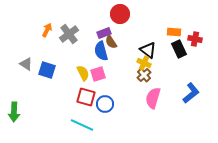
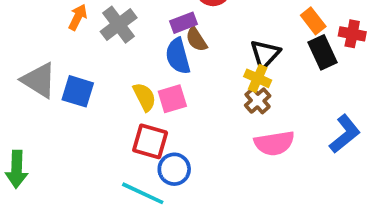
orange rectangle: (174, 32) -> (313, 21), turned 48
black triangle: (148, 50) -> (265, 54), turned 36
gray triangle: (26, 64) -> (39, 80), size x1.5
pink semicircle: (153, 98) -> (274, 143), turned -115
blue circle: (105, 104) -> (174, 169), moved

